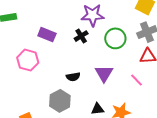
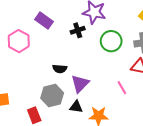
purple triangle: (104, 73) -> (80, 84), moved
gray hexagon: (60, 101) -> (52, 96), moved

